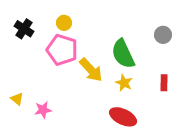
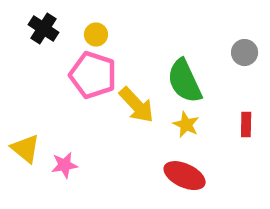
black cross: (24, 29) -> (43, 29), moved
yellow triangle: (17, 99) -> (25, 149), size x1.5

